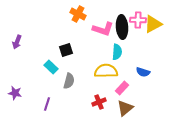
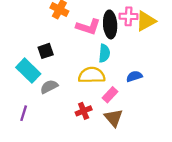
cyan rectangle: (51, 67) -> (28, 71), size x1.5
blue semicircle: (143, 72) -> (134, 76), turned 144
gray semicircle: (69, 81) -> (49, 87), turned -133
brown triangle: (125, 108) -> (114, 118), turned -30

